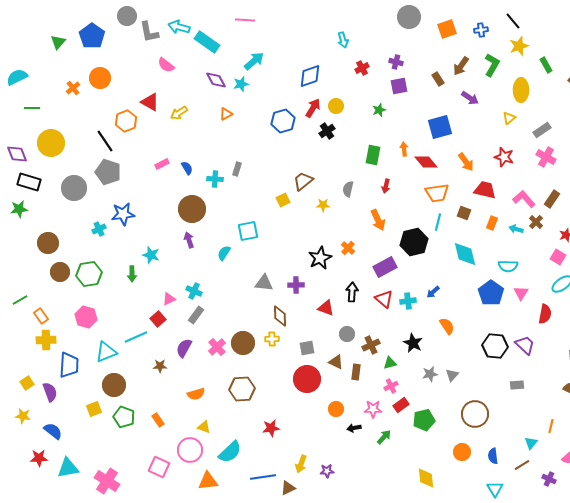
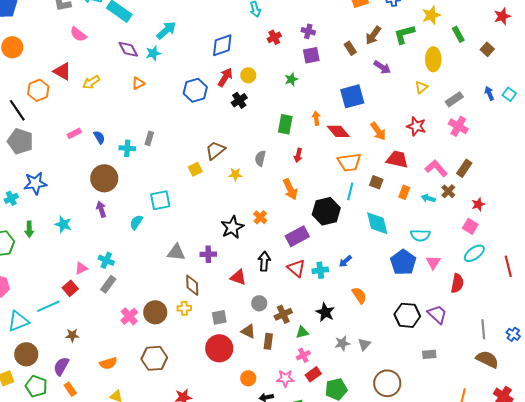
green L-shape: (492, 65) -> (404, 34), turned -135
green arrow: (132, 274) -> (29, 229), moved
purple semicircle: (184, 348) -> (61, 366), moved

